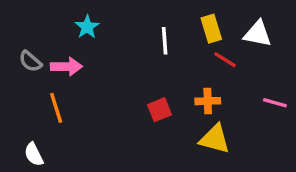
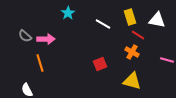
cyan star: (87, 27) -> (68, 13), moved
white line: (165, 41) -> (103, 24), turned -56
orange cross: (208, 101) -> (132, 52), moved, turned 32

